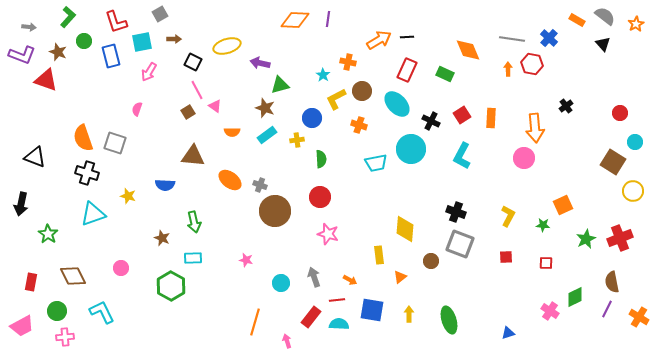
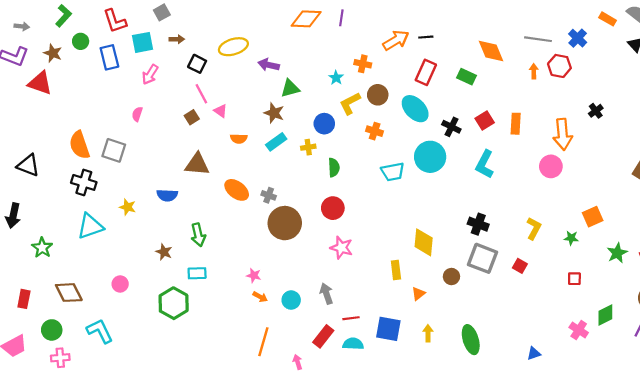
red square: (506, 257) -> (520, 266), moved, turned 32
orange arrow: (350, 280) -> (260, 297), moved

